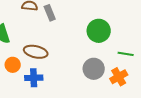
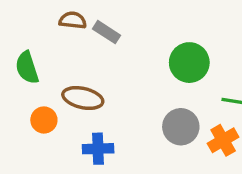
gray rectangle: (50, 13) -> (106, 32), turned -35
blue cross: (34, 78) -> (98, 149), moved

